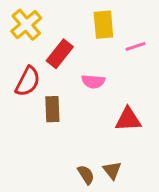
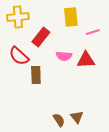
yellow cross: (26, 25) -> (18, 17), turned 35
red semicircle: (28, 81) -> (19, 56), turned 105
red triangle: (128, 119) -> (86, 60), moved

